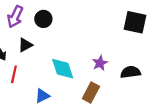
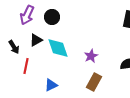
purple star: (100, 63) -> (91, 56), moved
cyan diamond: (63, 69) -> (58, 48), moved

